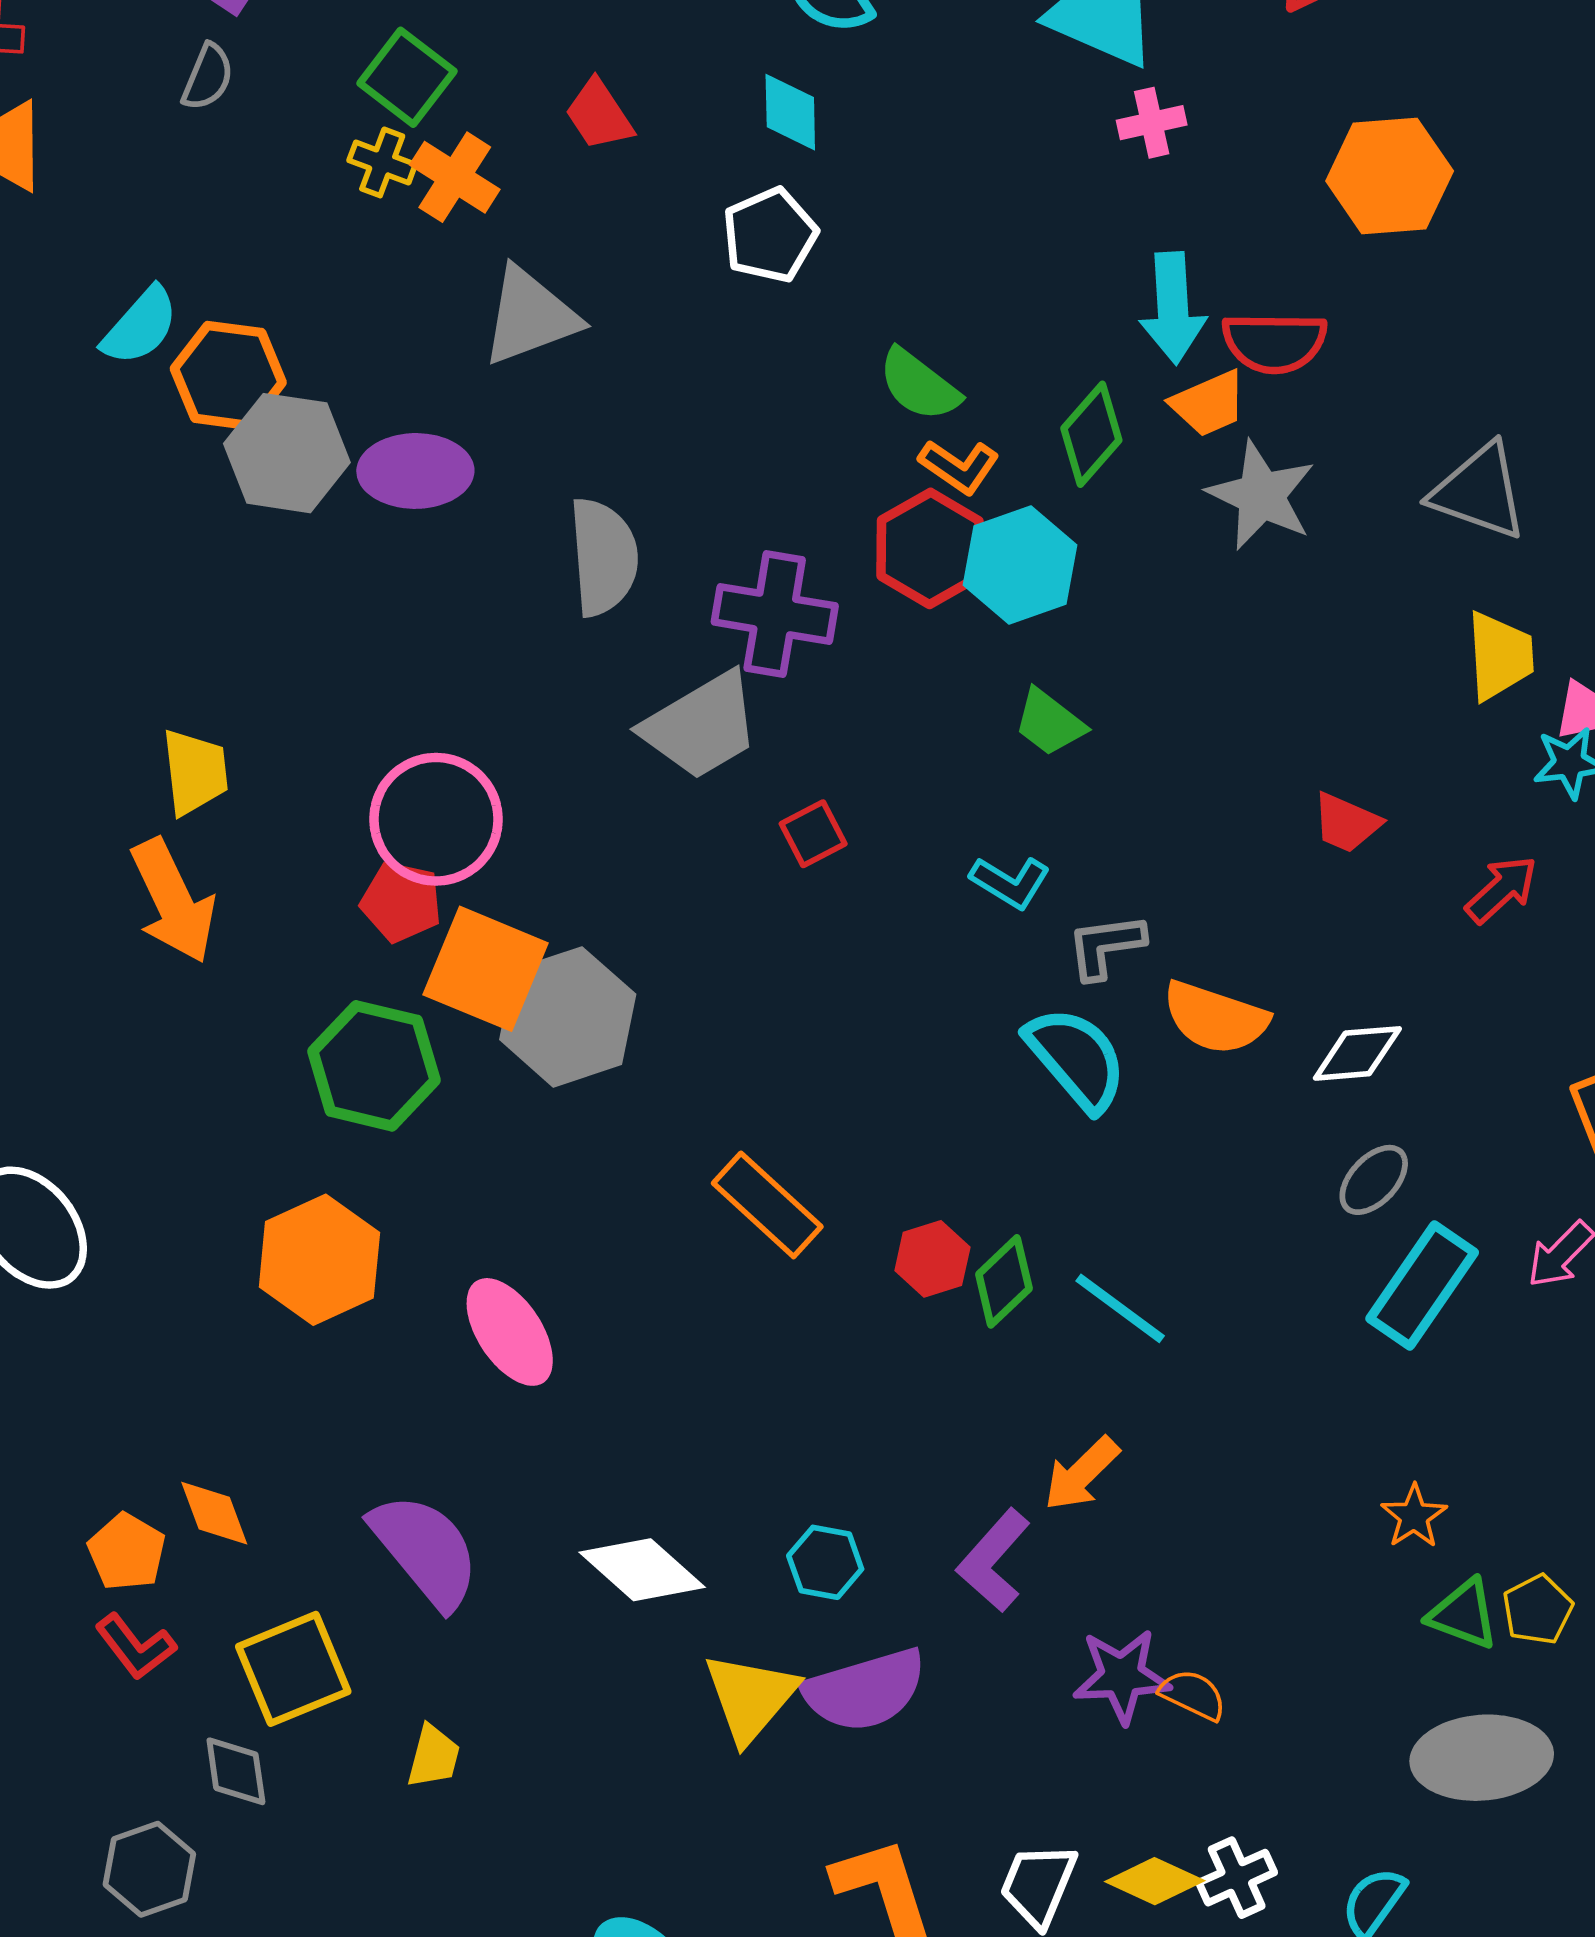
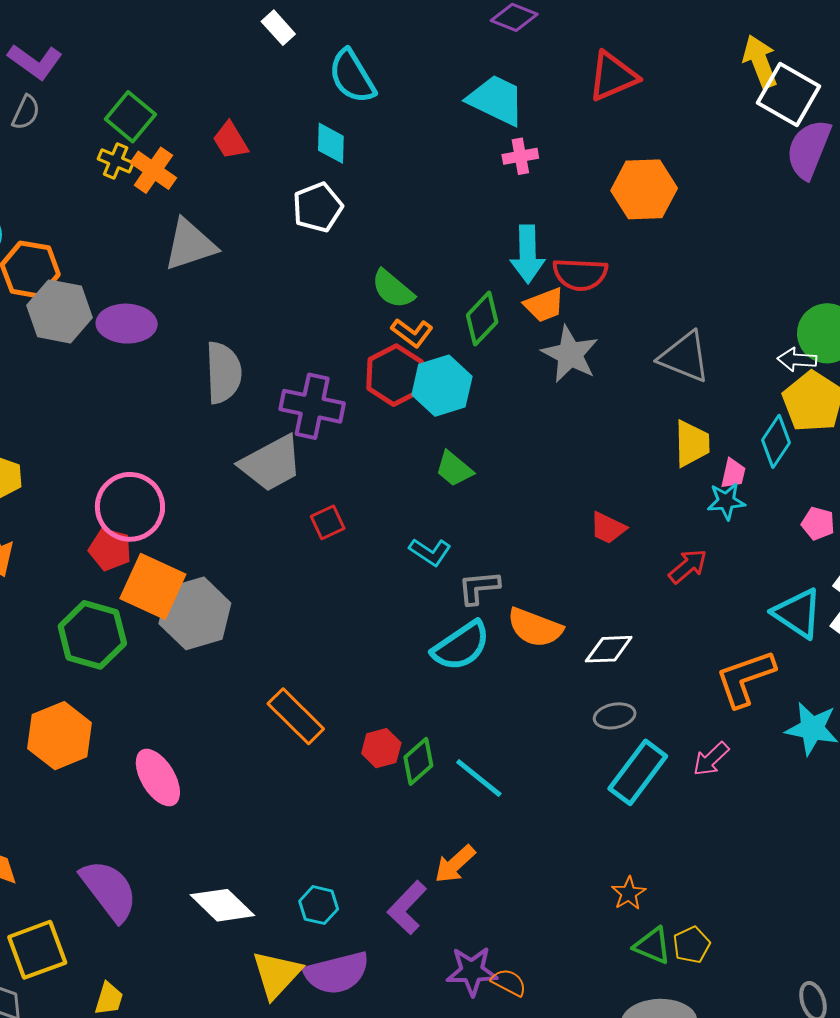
cyan semicircle: (1076, 1059) -> (461, 646), turned 94
gray ellipse: (1374, 1180) -> (615, 716), turned 33

